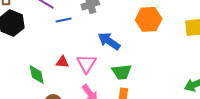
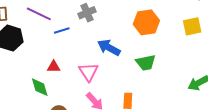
red triangle: (62, 62) -> (54, 67), moved
green trapezoid: (122, 72) -> (146, 63), moved

